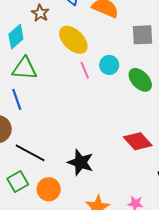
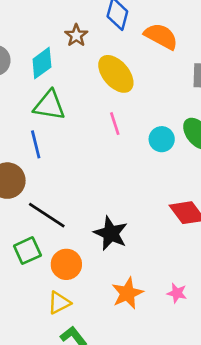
cyan circle: (109, 65) -> (162, 139), moved
pink line: (85, 70) -> (115, 124), moved

